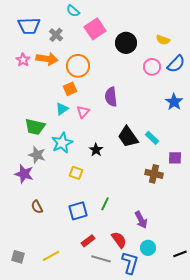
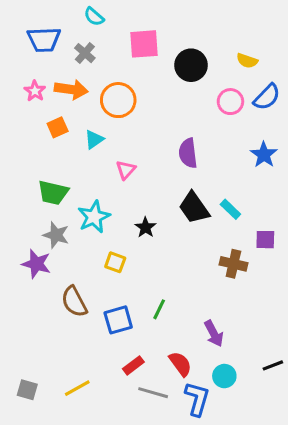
cyan semicircle: (73, 11) -> (94, 17), moved
pink square: (95, 29) -> (144, 44), turned 30
orange square: (70, 89) -> (58, 127), moved
purple semicircle: (111, 97) -> (188, 153), moved
cyan triangle: (62, 109) -> (94, 139), moved
brown semicircle: (37, 207) -> (74, 302), moved, size x1.5
black line: (180, 254) -> (273, 365), moved

